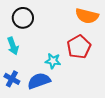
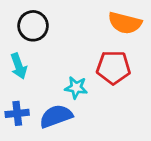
red pentagon: (79, 47) -> (113, 67), turned 30
blue cross: (12, 79) -> (17, 113), turned -35

